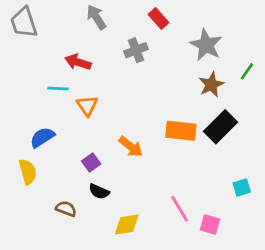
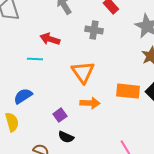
gray cross: (136, 50) -> (94, 30), turned 30
orange triangle: (87, 106) -> (83, 72), moved, size x1.4
orange arrow: (131, 147) -> (90, 103), turned -36

